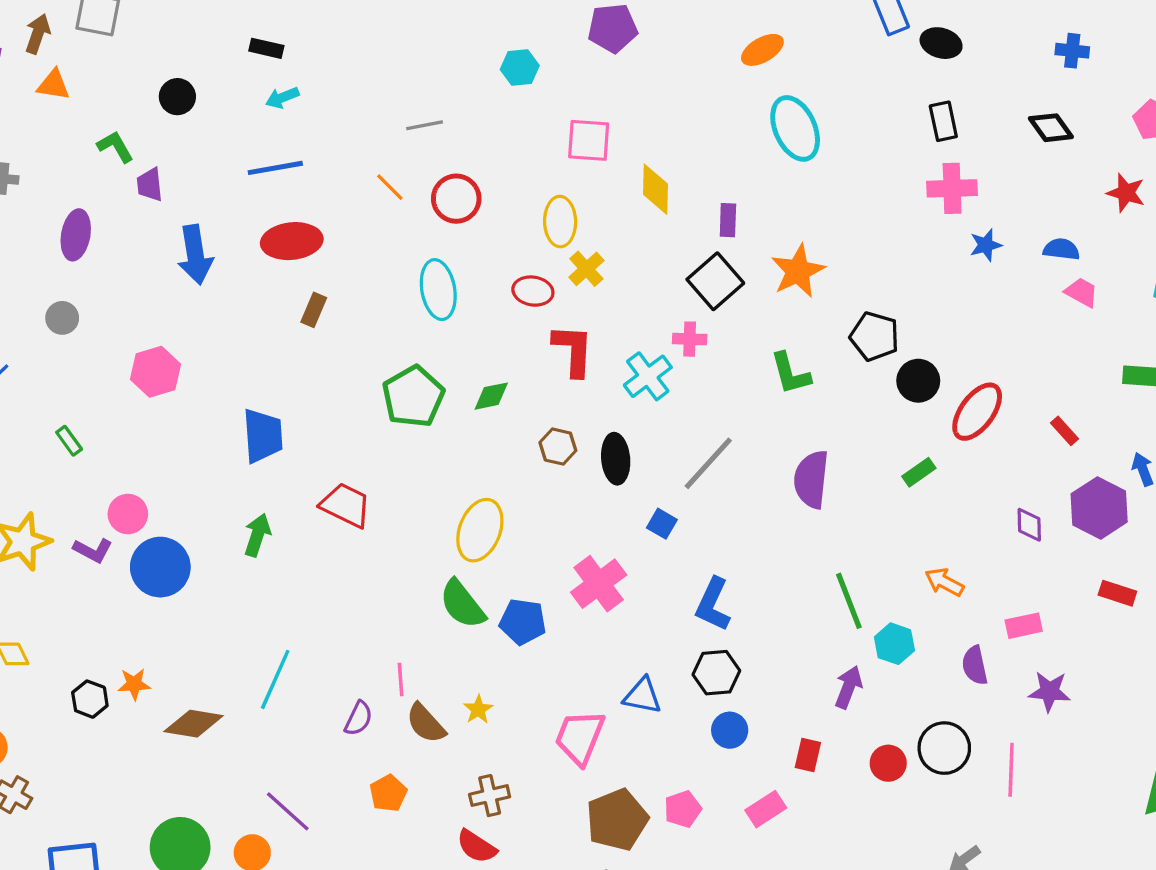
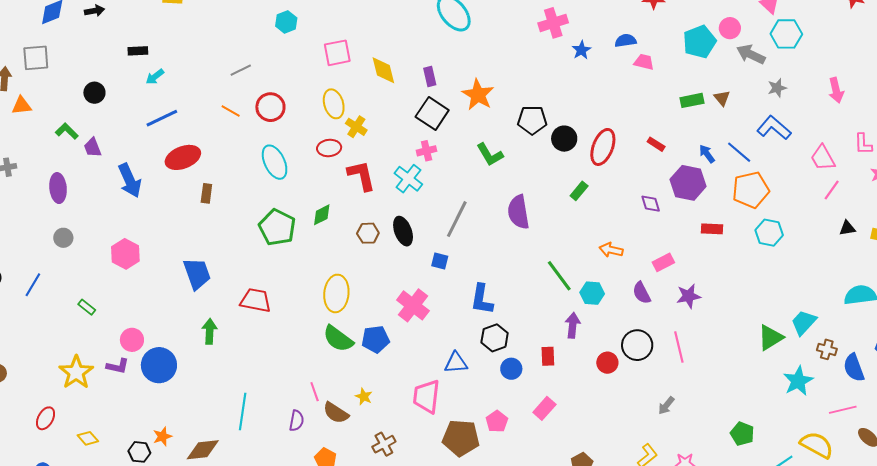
red rectangle: (808, 755) -> (548, 356), moved
brown pentagon: (617, 820) -> (461, 438), turned -30

